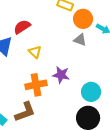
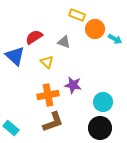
gray triangle: (80, 40) -> (64, 42), moved
brown L-shape: (25, 112) -> (53, 122), moved

